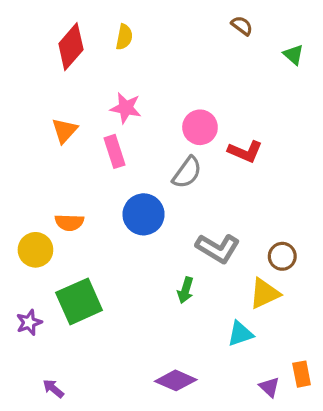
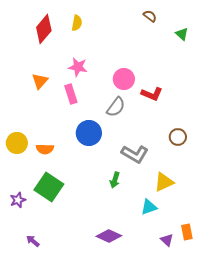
orange semicircle: (69, 222) -> (45, 149), moved
yellow circle: (35, 250) -> (17, 143), moved
brown circle: (282, 256) -> (178, 137), moved
green square: (79, 301) -> (49, 187), turned -32

